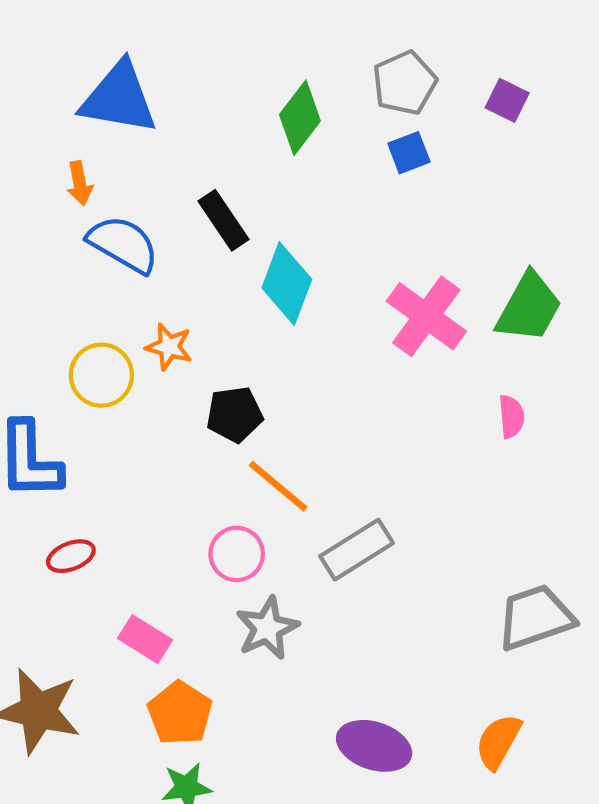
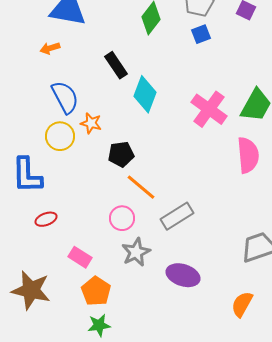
orange arrow: (80, 183) -> (50, 48), turned 84
blue semicircle: (123, 244) -> (65, 97), moved, turned 32
pink semicircle: (511, 417) -> (248, 155), size x1.8
purple ellipse: (374, 746) -> (183, 275), moved

